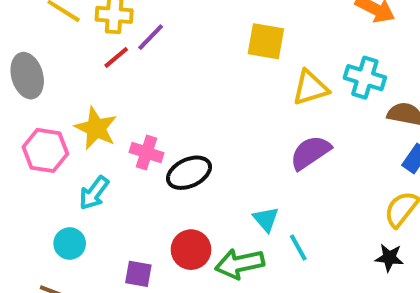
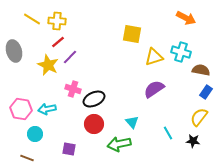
purple line: (151, 37) -> (70, 57), moved
yellow star: (96, 128) -> (48, 65), moved
pink hexagon: (45, 150) -> (21, 109), moved
cyan arrow: (94, 193) -> (47, 109), turned 42
cyan line: (298, 248) -> (168, 133), moved
red circle: (191, 250) -> (94, 124), moved

